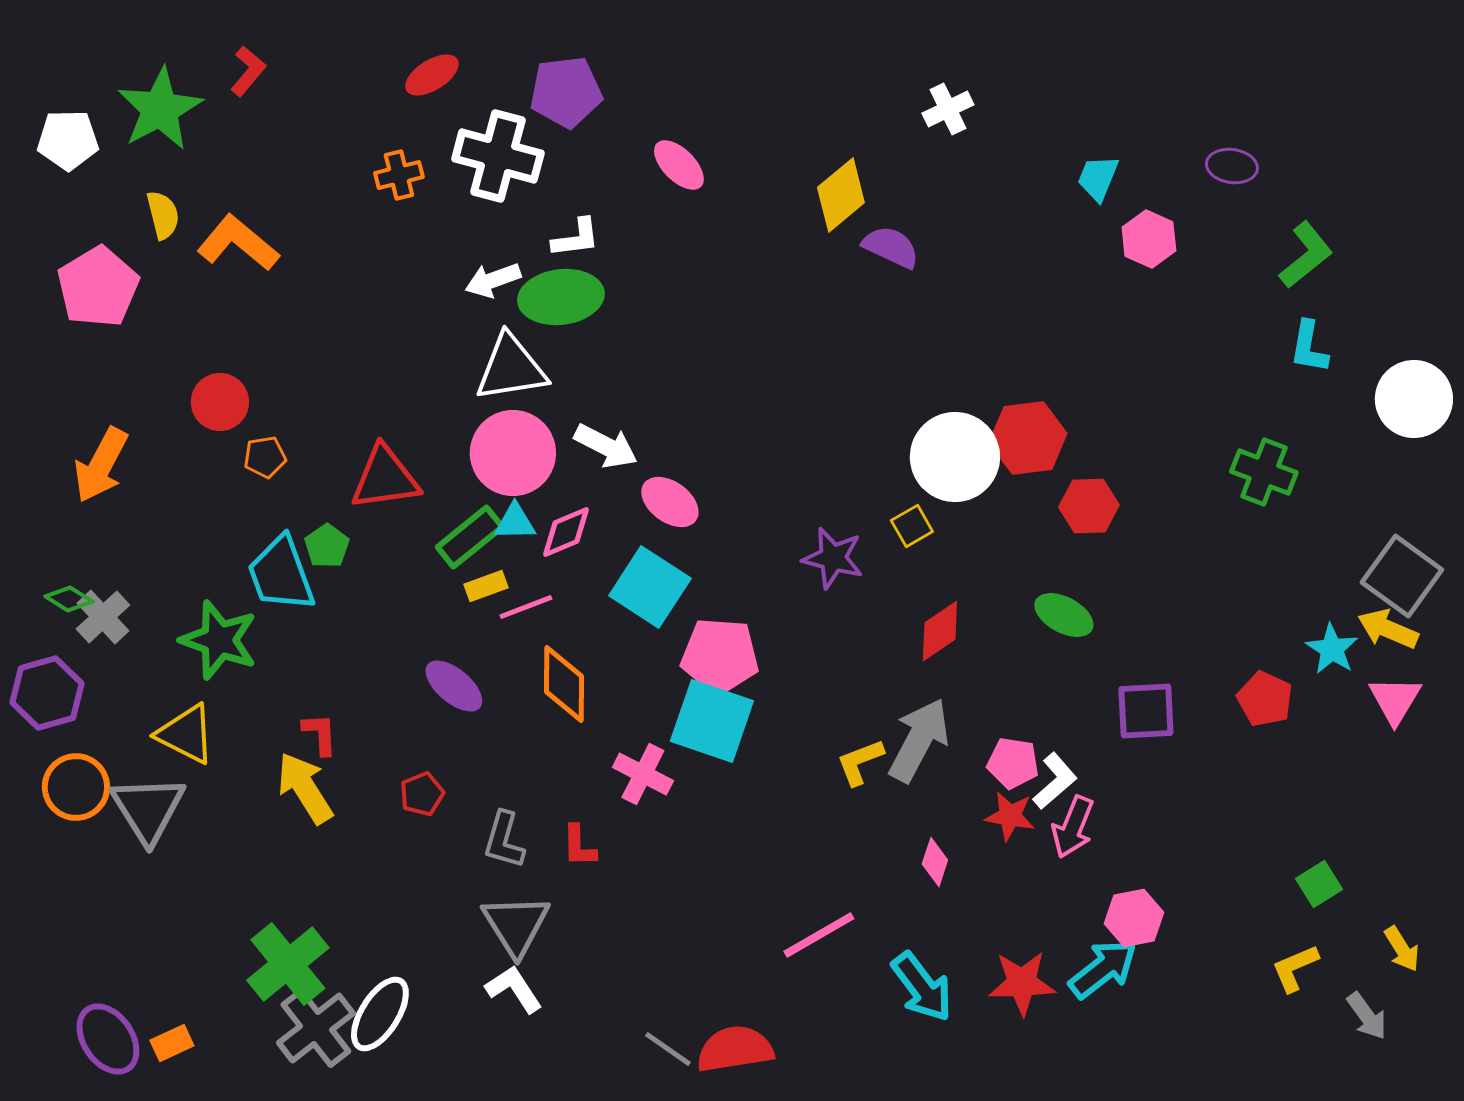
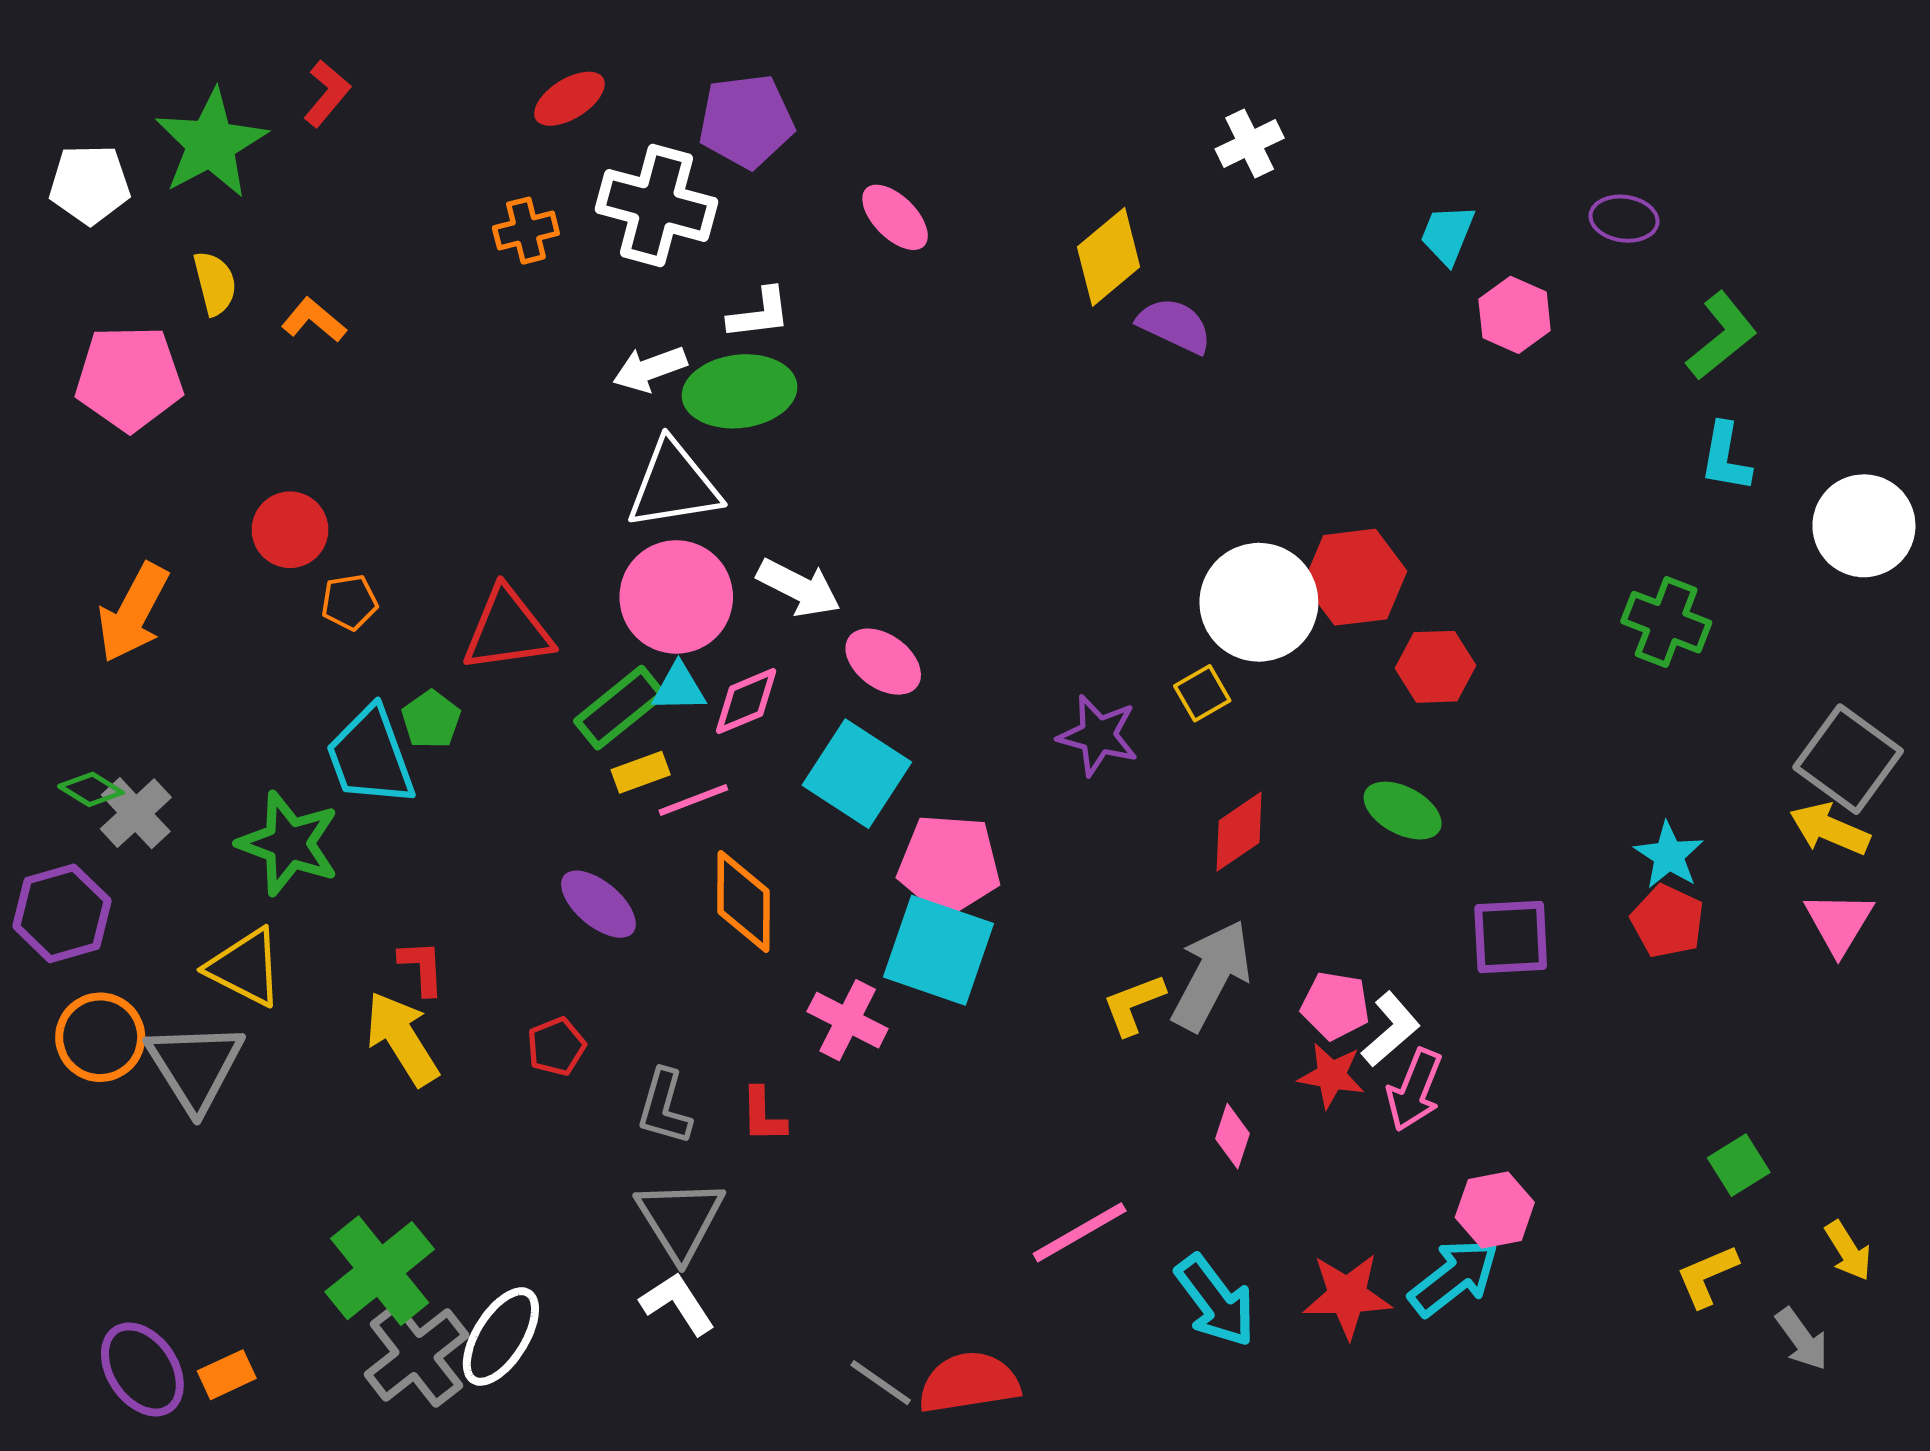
orange L-shape: (238, 243) -> (314, 320), size x0.6
pink pentagon: (98, 287) -> (129, 378), turned 30
cyan star: (1332, 649) -> (1669, 855), moved

